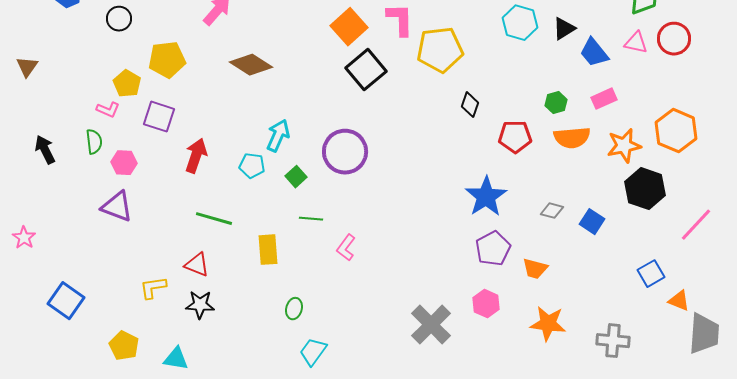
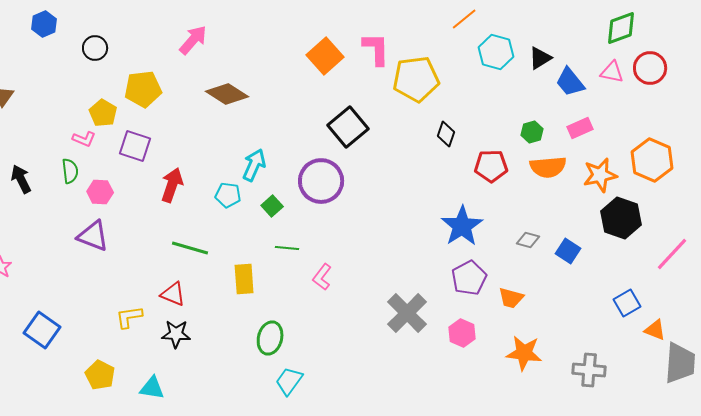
black square: (366, 70) -> (348, 127), moved
green ellipse: (294, 309) -> (270, 338), size x1.5
gray cross: (431, 325) -> (407, 313), moved

